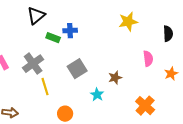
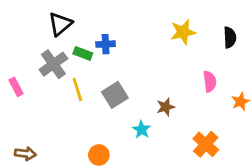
black semicircle: (168, 34) -> (230, 37), moved
gray cross: (33, 64) -> (53, 64), moved
yellow line: (45, 87) -> (77, 90), moved

